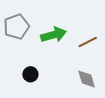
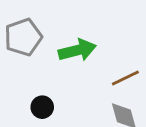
brown line: (88, 42) -> (125, 78), moved

